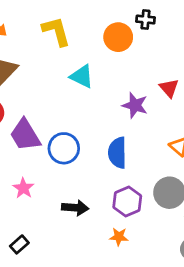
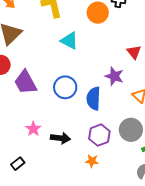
purple star: (135, 105) -> (114, 76), moved
blue circle: (64, 148) -> (65, 87), moved
pink star: (23, 188) -> (33, 129), moved

